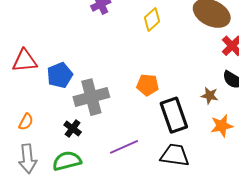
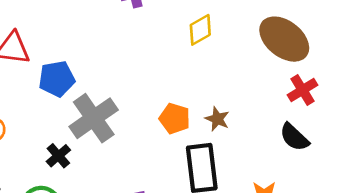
brown star: (210, 96) -> (217, 119), moved
gray cross: (91, 97) -> (94, 118), turned -32

